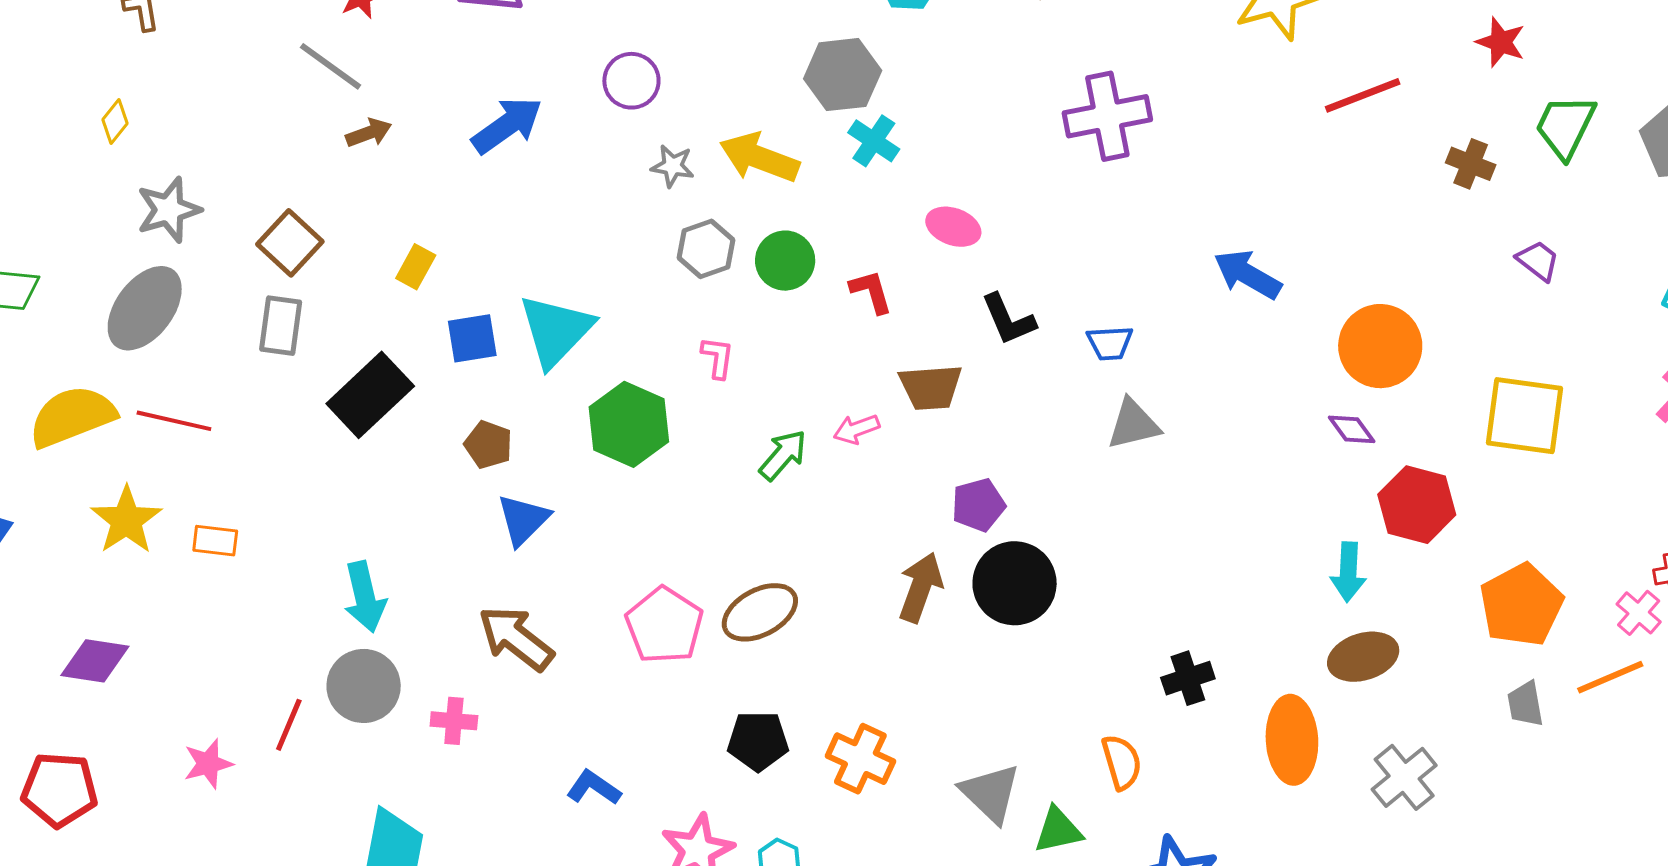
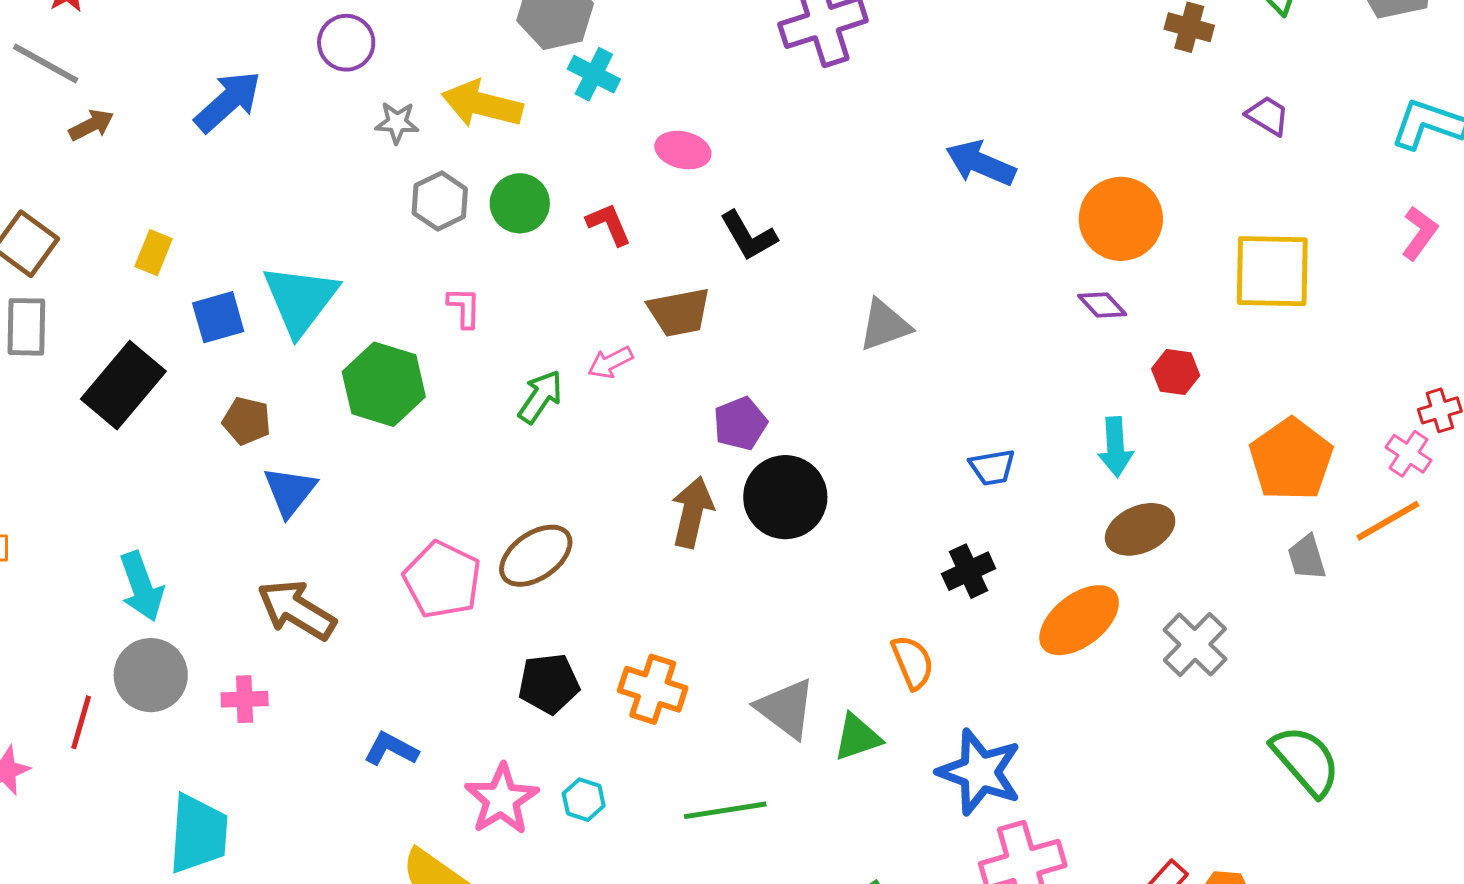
blue trapezoid: (1110, 343) -> (992, 467), moved
red hexagon: (1417, 505) -> (1176, 372), size x0.6
orange ellipse: (1292, 740) -> (1079, 620), turned 62

